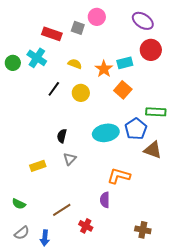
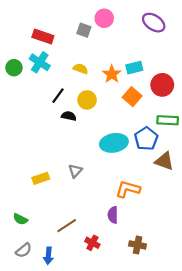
red rectangle: (52, 34) -> (43, 37), moved
red circle: (151, 50) -> (162, 85), moved
black semicircle: (62, 136) -> (69, 116), moved, turned 88
brown cross: (143, 230) -> (138, 245), moved

